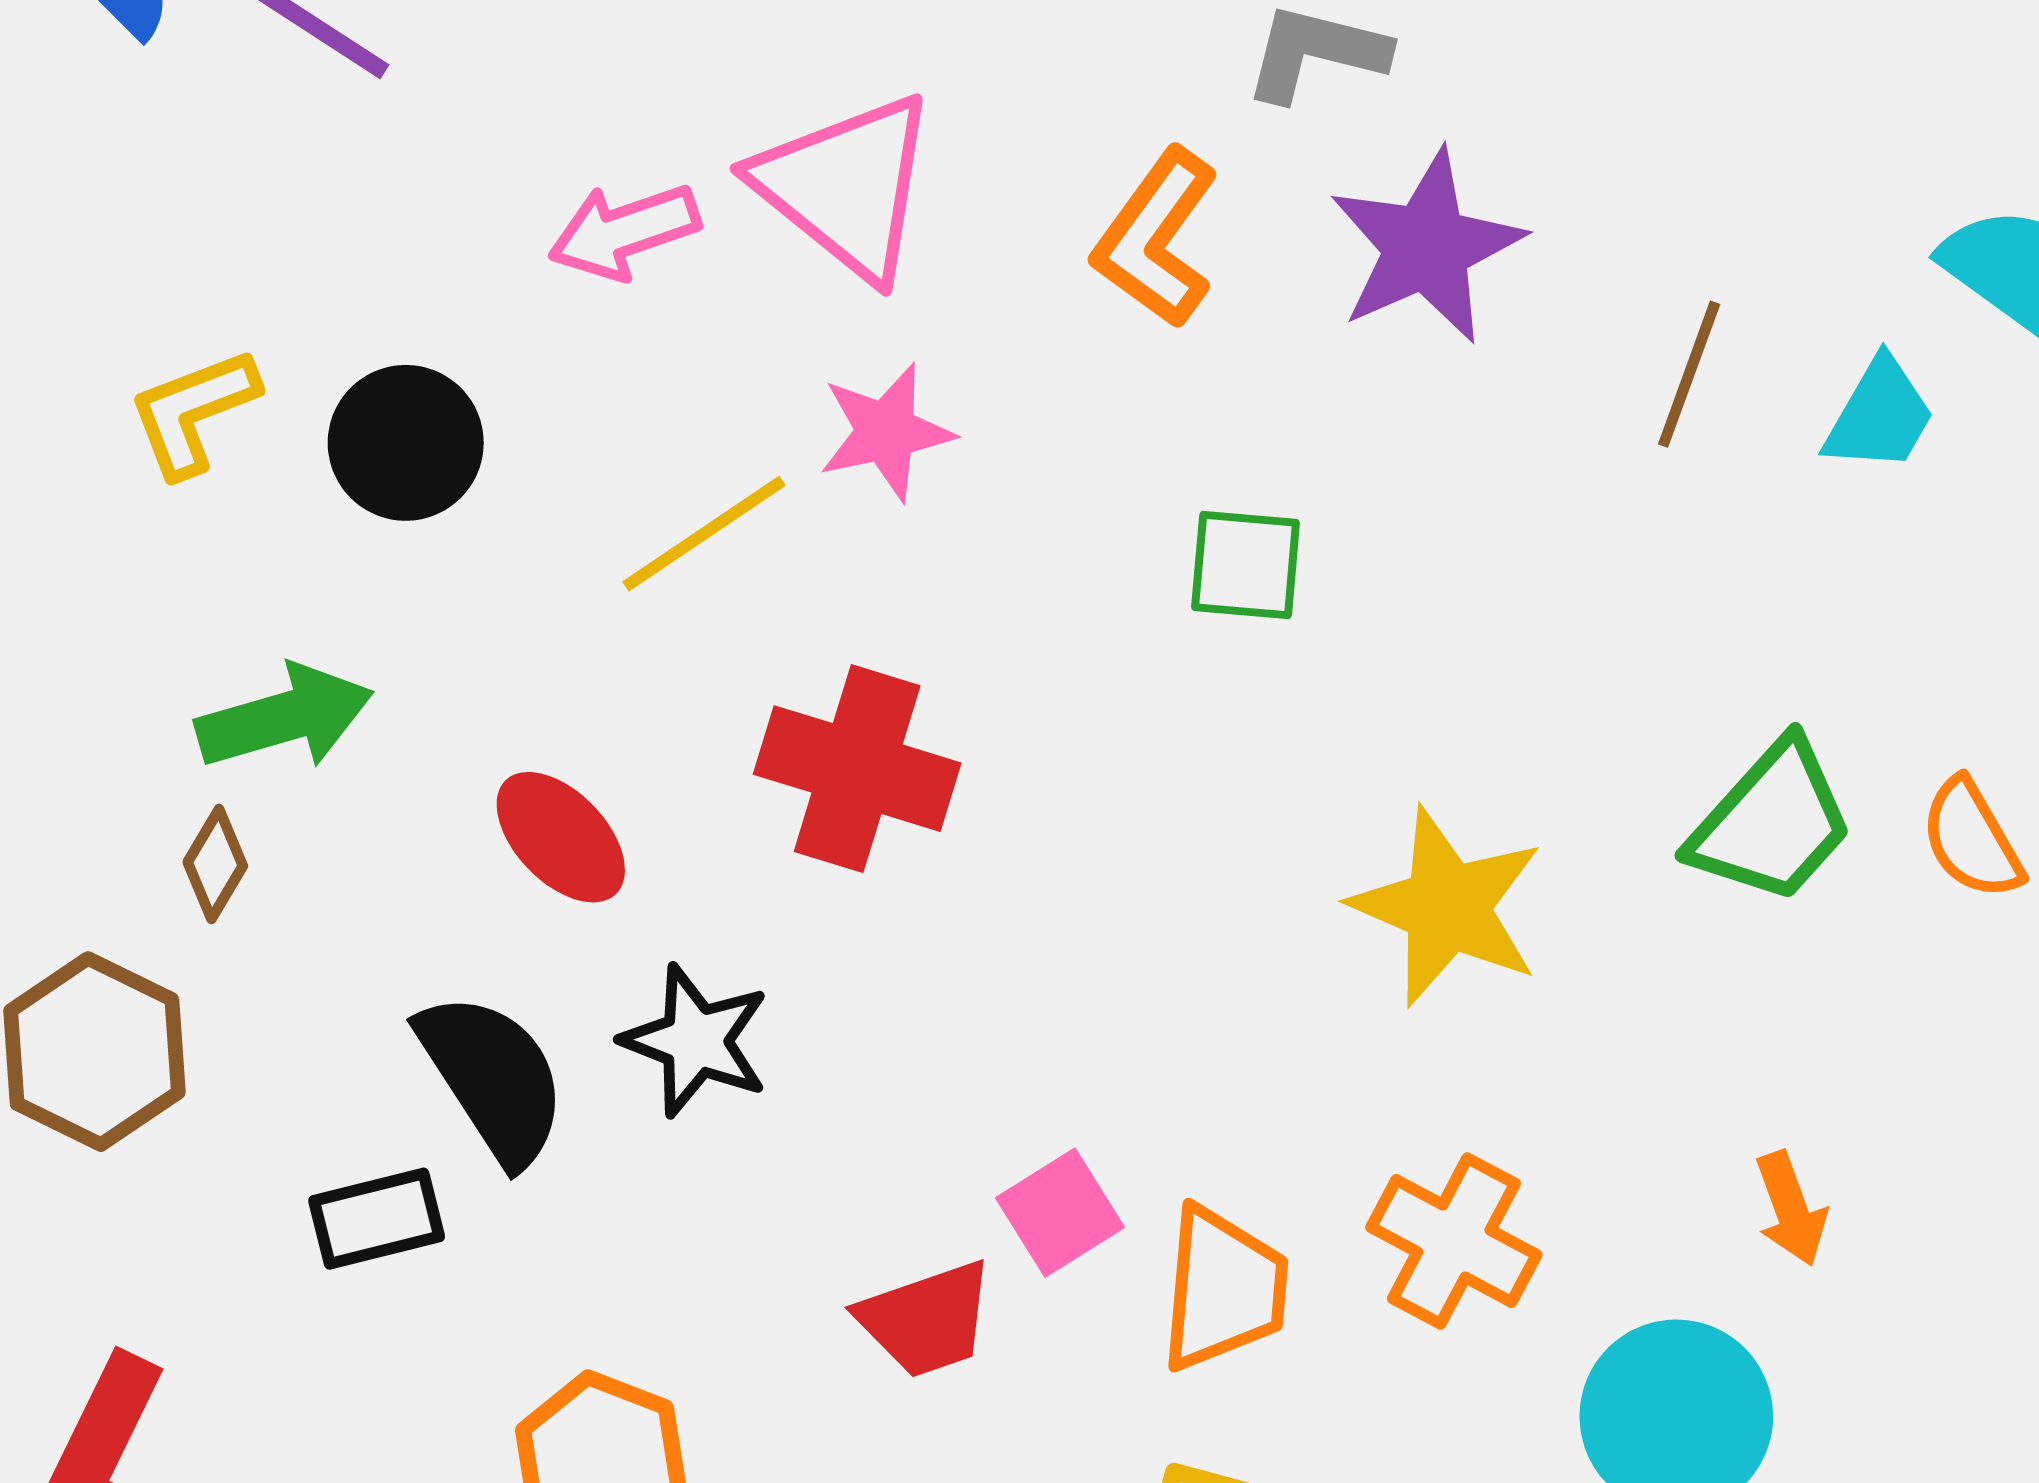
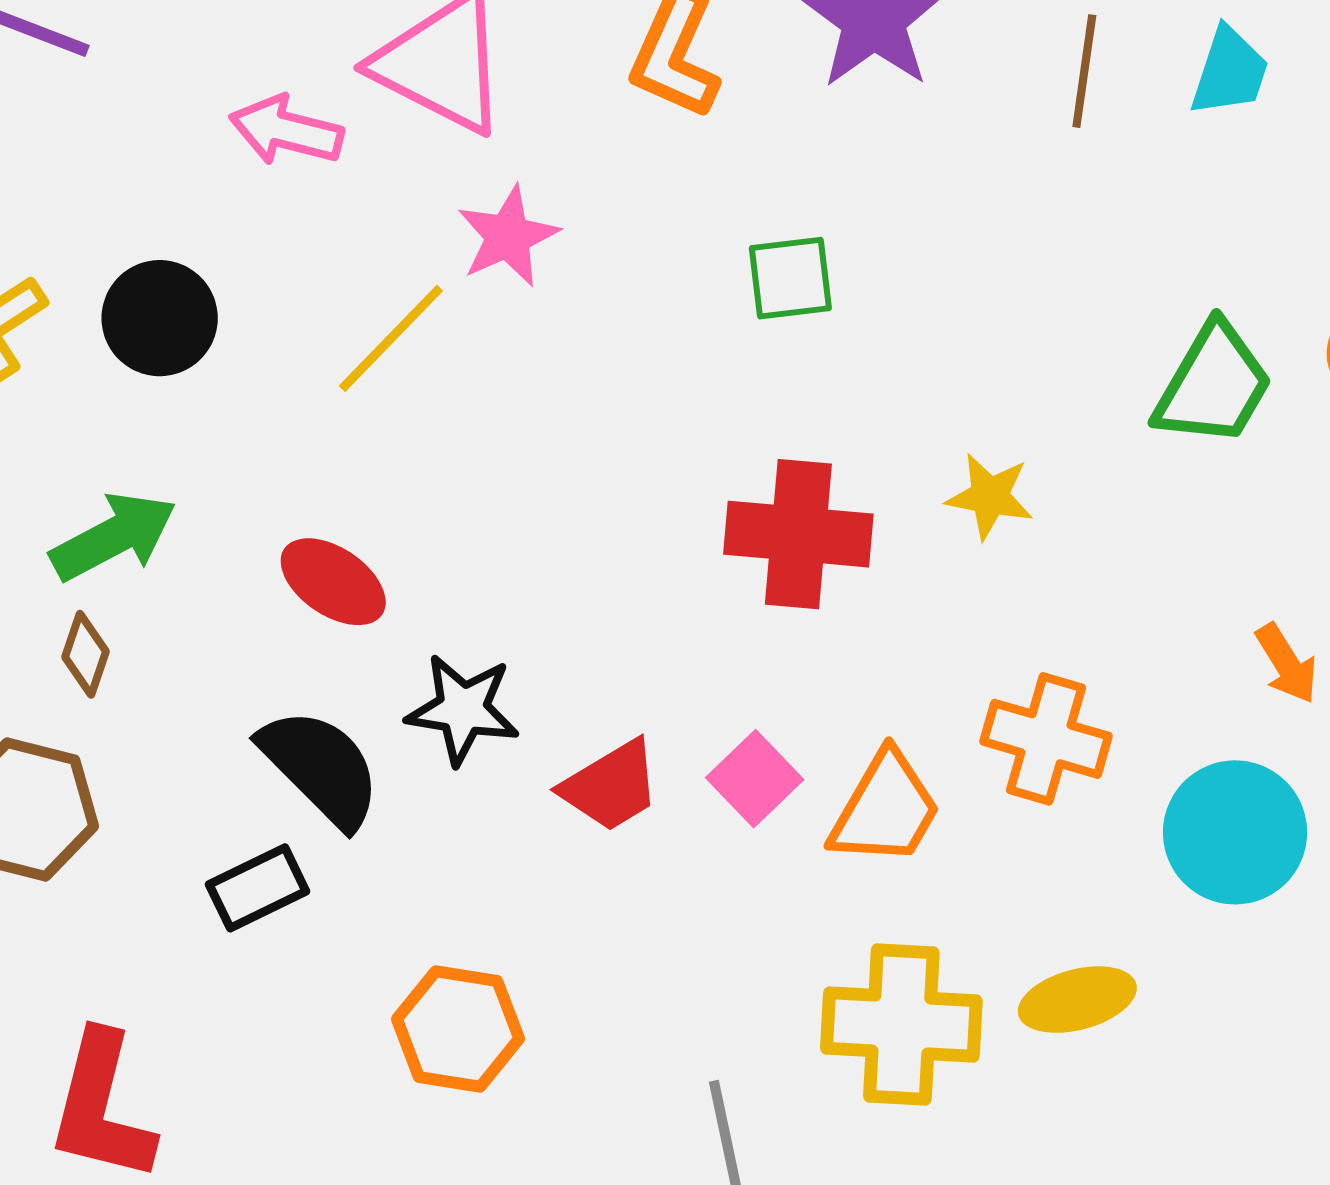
pink arrow: (624, 231) -> (286, 130), turned 45
red cross: (857, 769) -> (798, 534), moved
yellow star: (1447, 907) -> (990, 496), size x0.6
orange trapezoid: (1223, 1289) -> (885, 809), turned 37
red trapezoid: (926, 1319) -> (611, 786), moved

